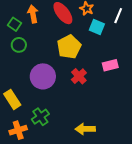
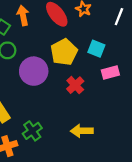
cyan square: (97, 27) -> (96, 49), moved
purple circle: (43, 76) -> (34, 71), moved
yellow arrow: (85, 129) -> (82, 131), moved

